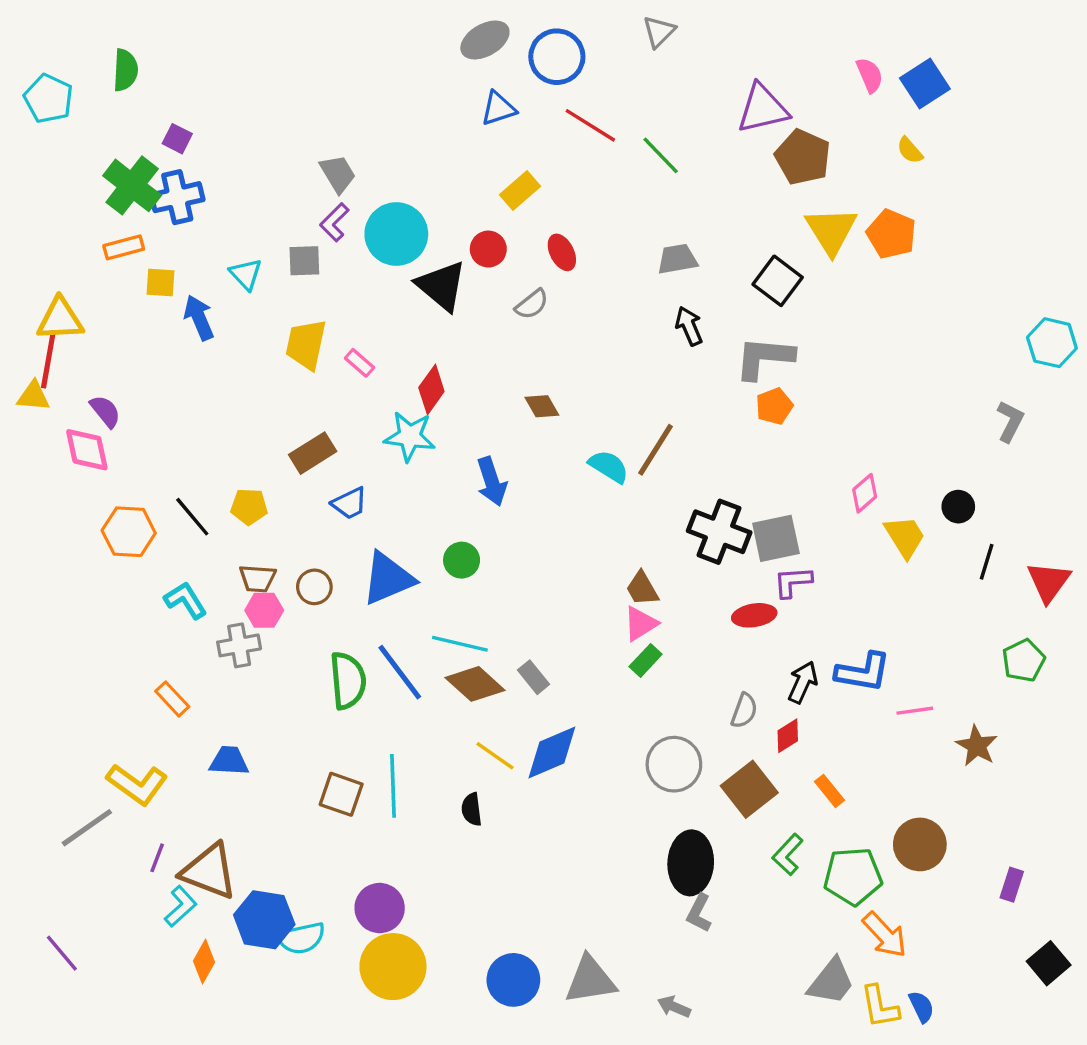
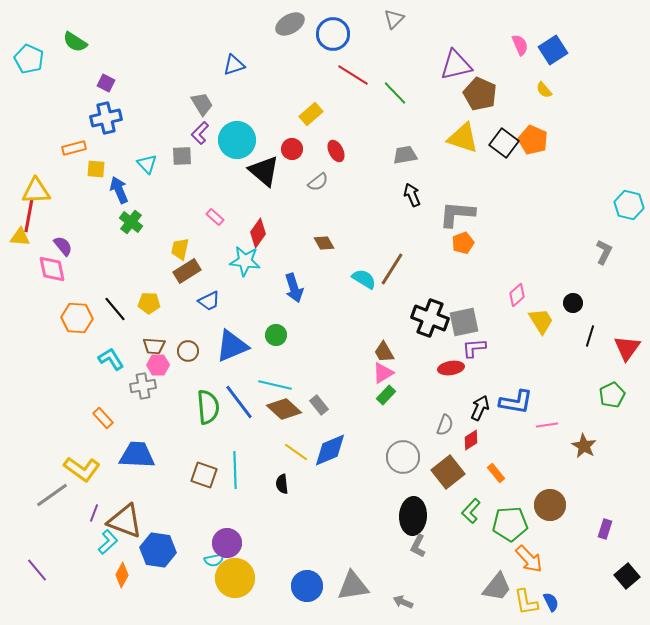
green semicircle: (125, 70) -> (75, 42), turned 120
blue triangle: (498, 109) -> (234, 65), moved
green cross: (132, 185) -> (131, 222), moved, size x0.7
yellow triangle: (831, 231) -> (463, 138), moved, turned -40
black square: (778, 281) -> (504, 143), moved
yellow trapezoid: (306, 344) -> (180, 249), moved, size x0.7
blue trapezoid: (229, 761) -> (137, 455), size x1.5
cyan semicircle: (301, 938) -> (214, 560), moved, size x0.7

